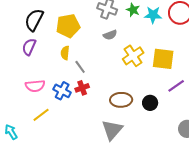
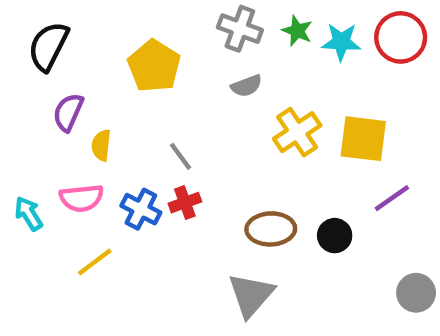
black semicircle: (34, 20) -> (48, 46), moved
yellow pentagon: (68, 26) -> (154, 66), turned -30
yellow semicircle: (65, 53) -> (101, 145), moved
cyan arrow: (11, 132) -> (29, 214), moved

